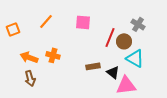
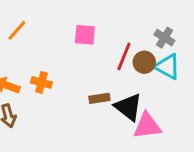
orange line: (46, 21) -> (17, 30), moved
cyan triangle: (135, 58) -> (167, 67), moved
black triangle: (113, 72) -> (128, 107), size x1.5

